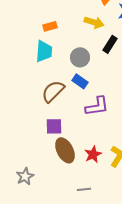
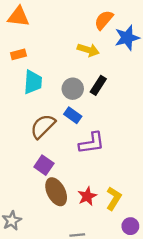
orange rectangle: (50, 26) -> (18, 54), moved
black rectangle: (110, 44) -> (98, 85), moved
purple square: (54, 126) -> (44, 165), turned 36

